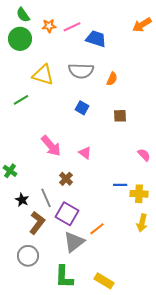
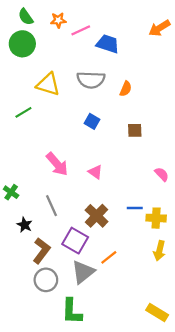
orange star: (49, 26) -> (58, 20), moved
brown cross: (66, 179) -> (96, 216), moved, size x1.5
gray line: (46, 198) -> (52, 206), moved
gray circle: (28, 256) -> (46, 280), moved
yellow rectangle: (104, 281) -> (157, 312), moved

